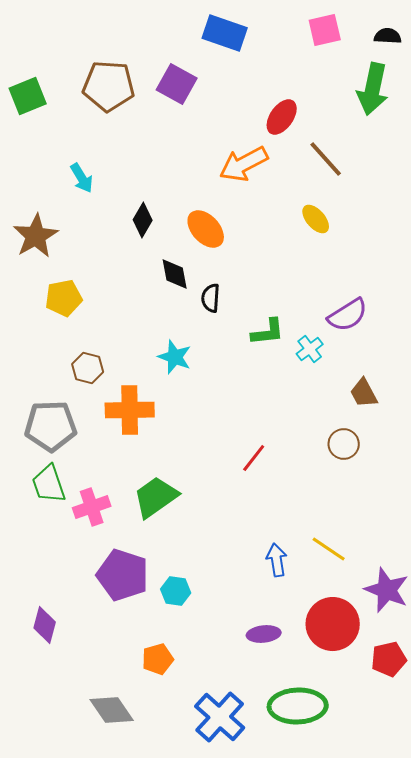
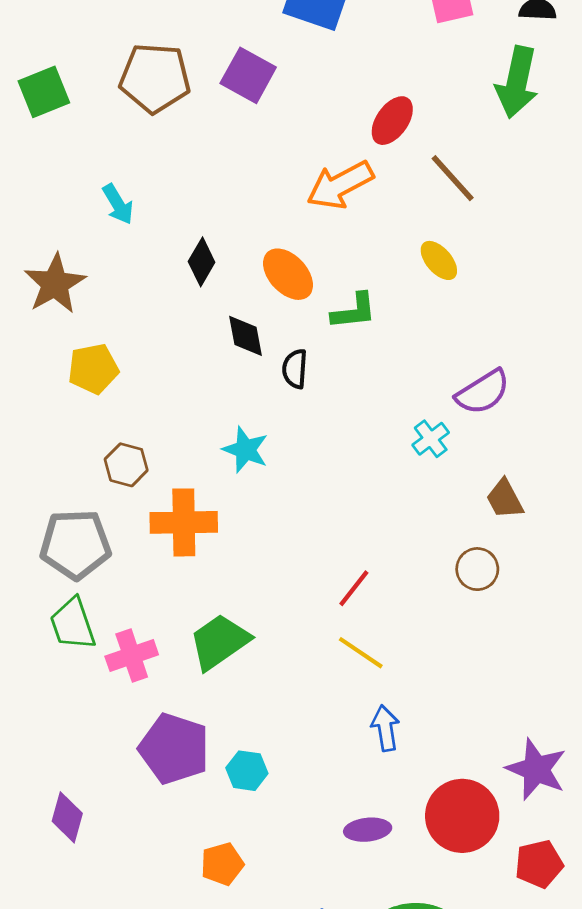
green L-shape: (268, 332) -> (354, 311), moved
yellow line: (329, 549) -> (361, 653), moved

